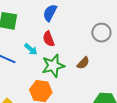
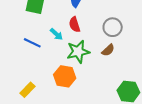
gray circle: (101, 33) -> (113, 27), moved

